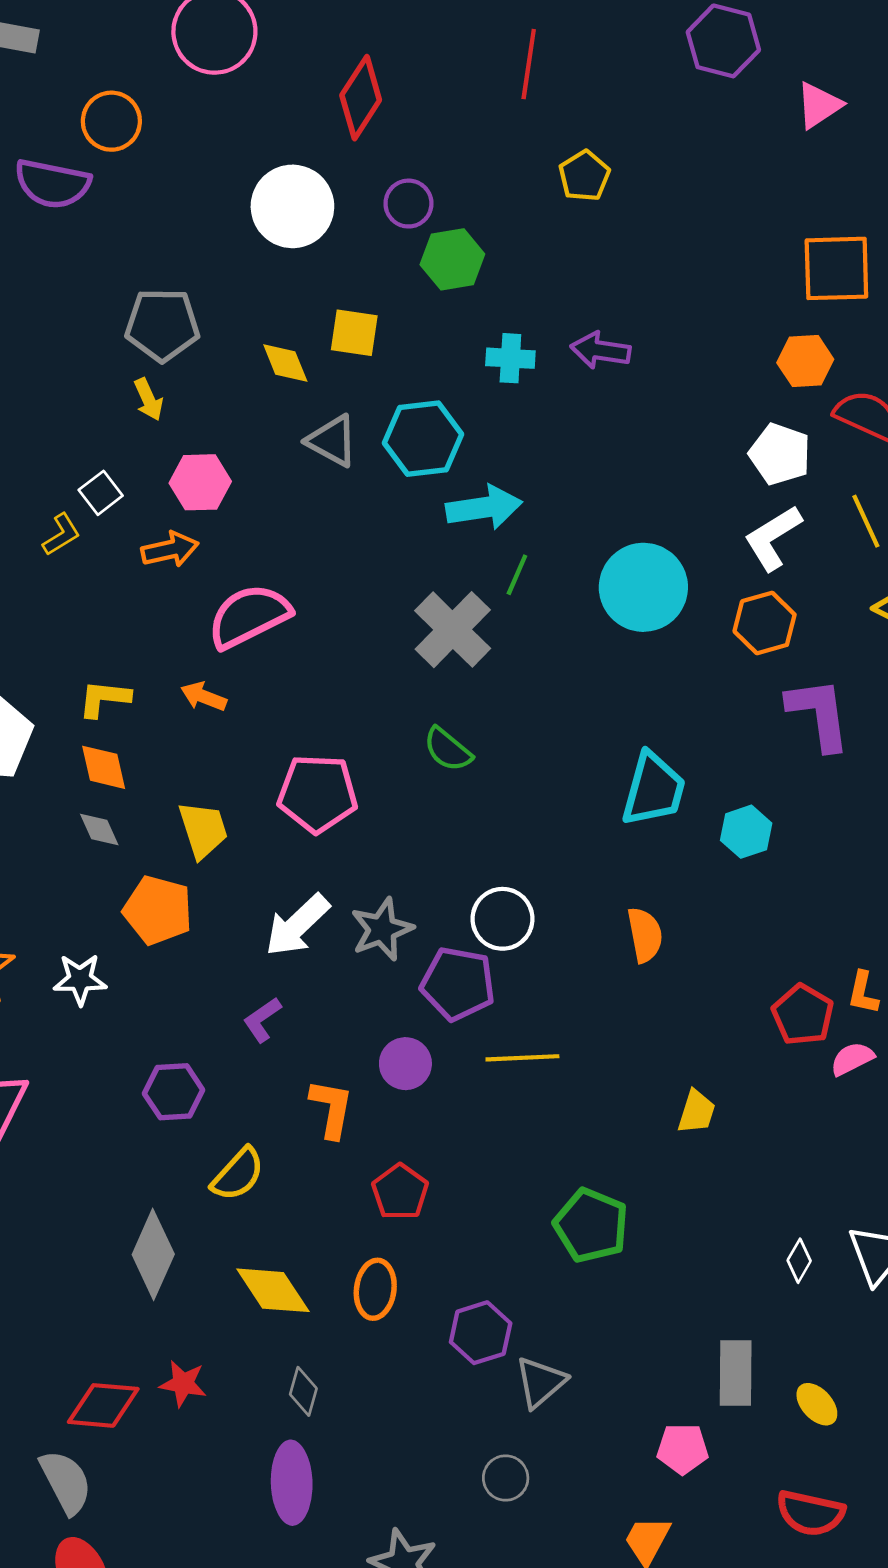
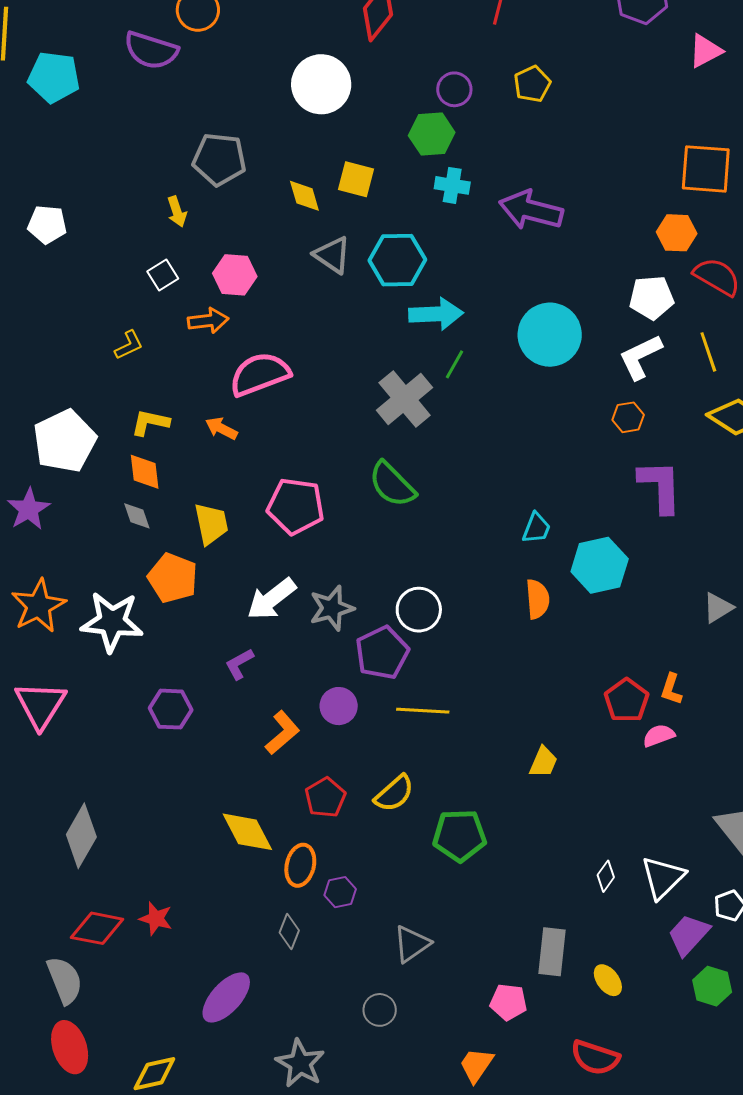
purple circle: (408, 204) -> (454, 89), moved
purple arrow: (601, 350) -> (531, 210), size x1.5
cyan cross: (510, 358) -> (452, 185), moved
yellow arrow: (149, 400) -> (177, 212), moved
white pentagon: (780, 454) -> (652, 298), turned -30
yellow L-shape: (61, 535) -> (129, 345), moved
cyan circle: (643, 587) -> (550, 335), moved
orange hexagon: (765, 623) -> (628, 417), size x0.7
green semicircle: (448, 749) -> (392, 484), size x1.4
cyan trapezoid: (654, 789) -> (536, 528), size x0.6
cyan hexagon: (746, 832) -> (600, 565), size x1.5
orange semicircle: (645, 935) -> (538, 599), moved
white star: (80, 979) -> (112, 622), size x1.6
purple pentagon: (458, 984) -> (382, 653), turned 30
orange L-shape: (331, 1109) -> (282, 733), turned 33
yellow semicircle: (238, 1174) -> (394, 793), moved
green pentagon: (591, 1225) -> (460, 835), turned -30
gray diamond: (153, 1254) -> (81, 836), moved
yellow diamond: (273, 1290) -> (247, 832), moved
purple hexagon: (481, 1333) -> (340, 892), moved, size x0.7
gray diamond: (303, 1391) -> (289, 932), moved
purple ellipse: (292, 1483) -> (226, 997), turned 38

